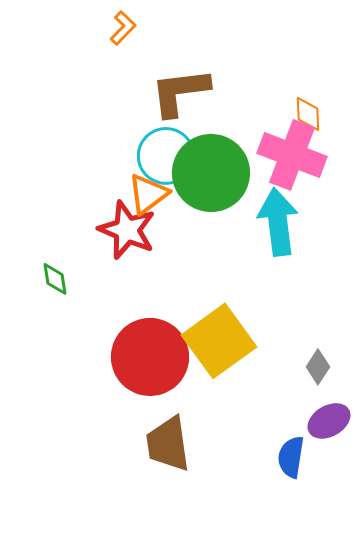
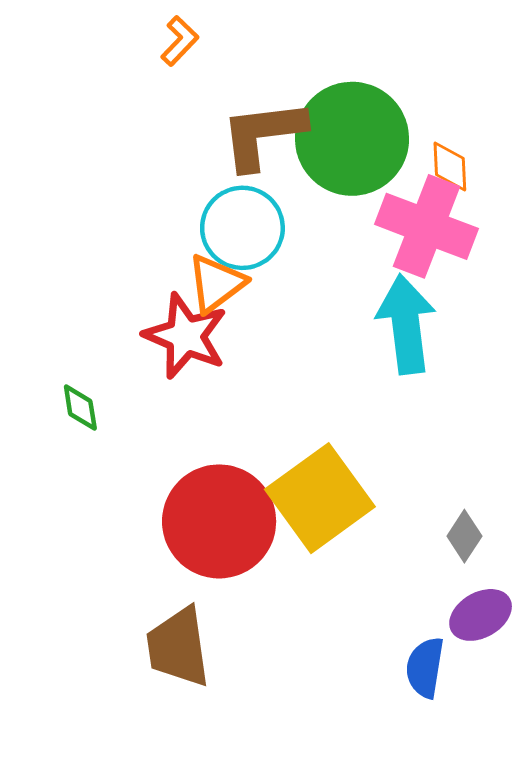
green circle: (211, 173) -> (352, 139), moved
brown trapezoid: (168, 444) -> (178, 647), moved

